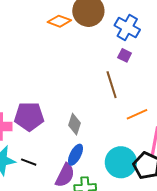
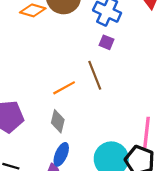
orange line: (137, 114) -> (64, 88), moved

